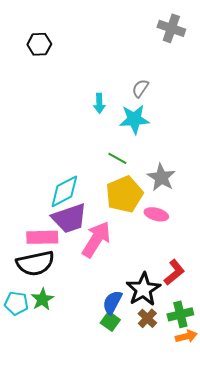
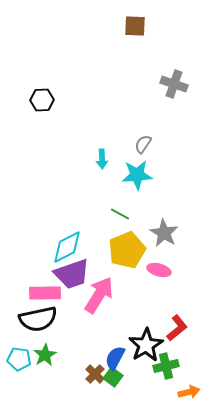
green cross: (180, 314) -> (166, 366), moved
brown cross: (147, 318) -> (95, 374), moved

